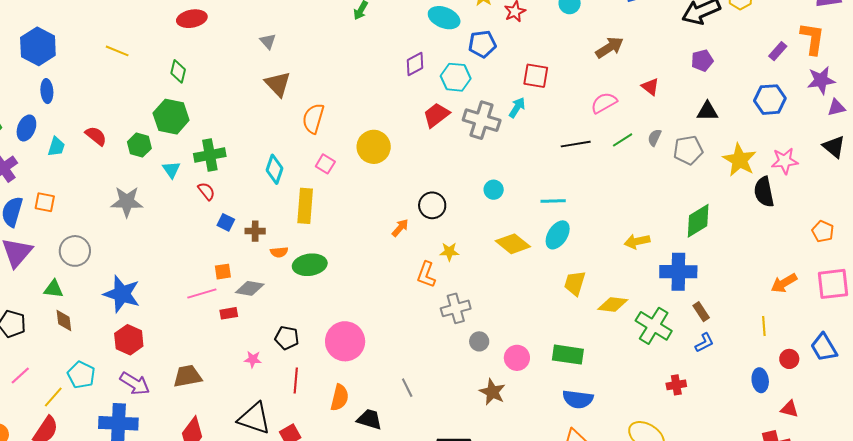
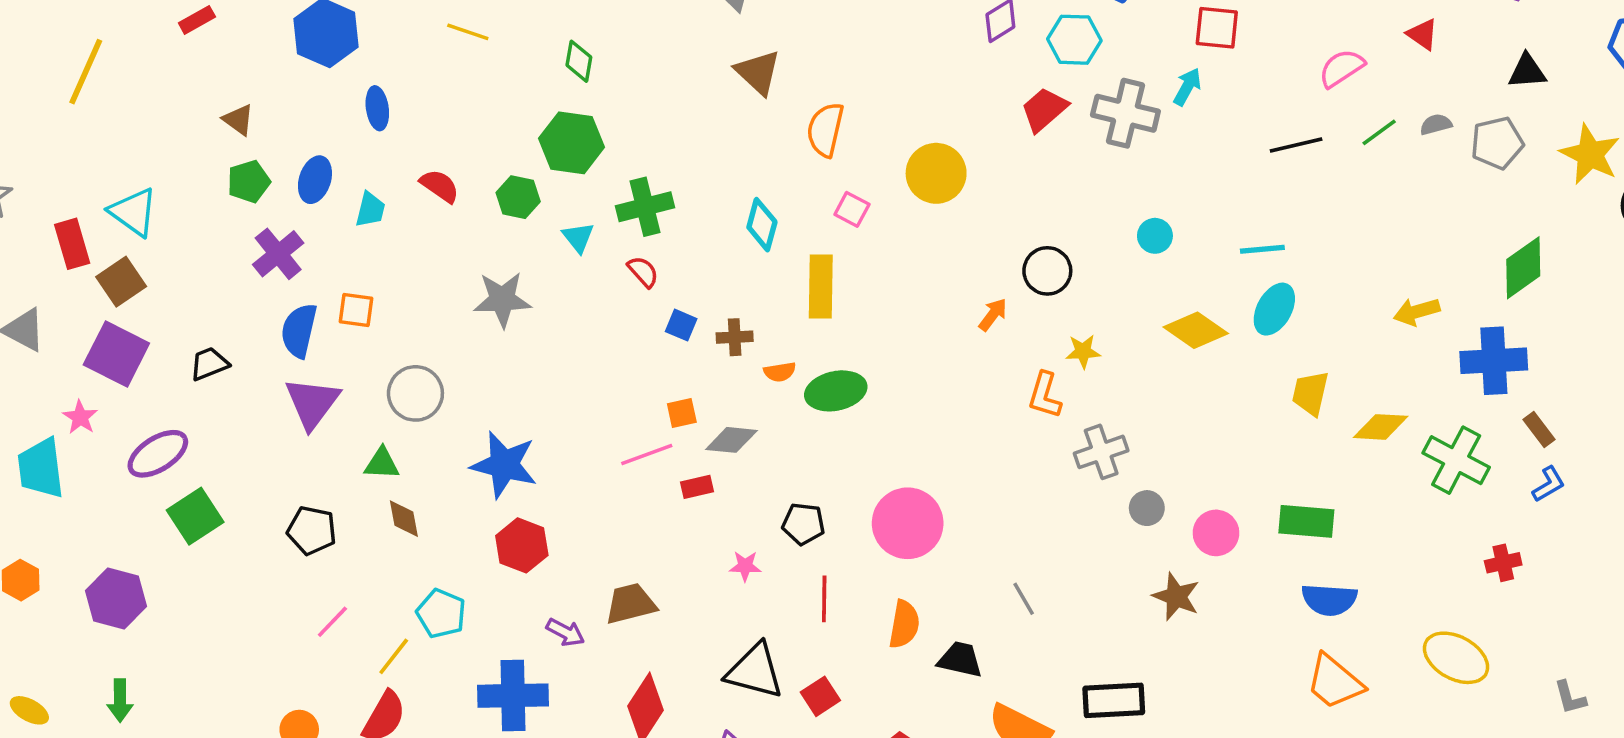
blue ellipse: (47, 91) -> (377, 108), moved
gray semicircle: (654, 138) -> (1436, 124), turned 54
purple arrow: (135, 383) -> (565, 632), moved, size x0.7

